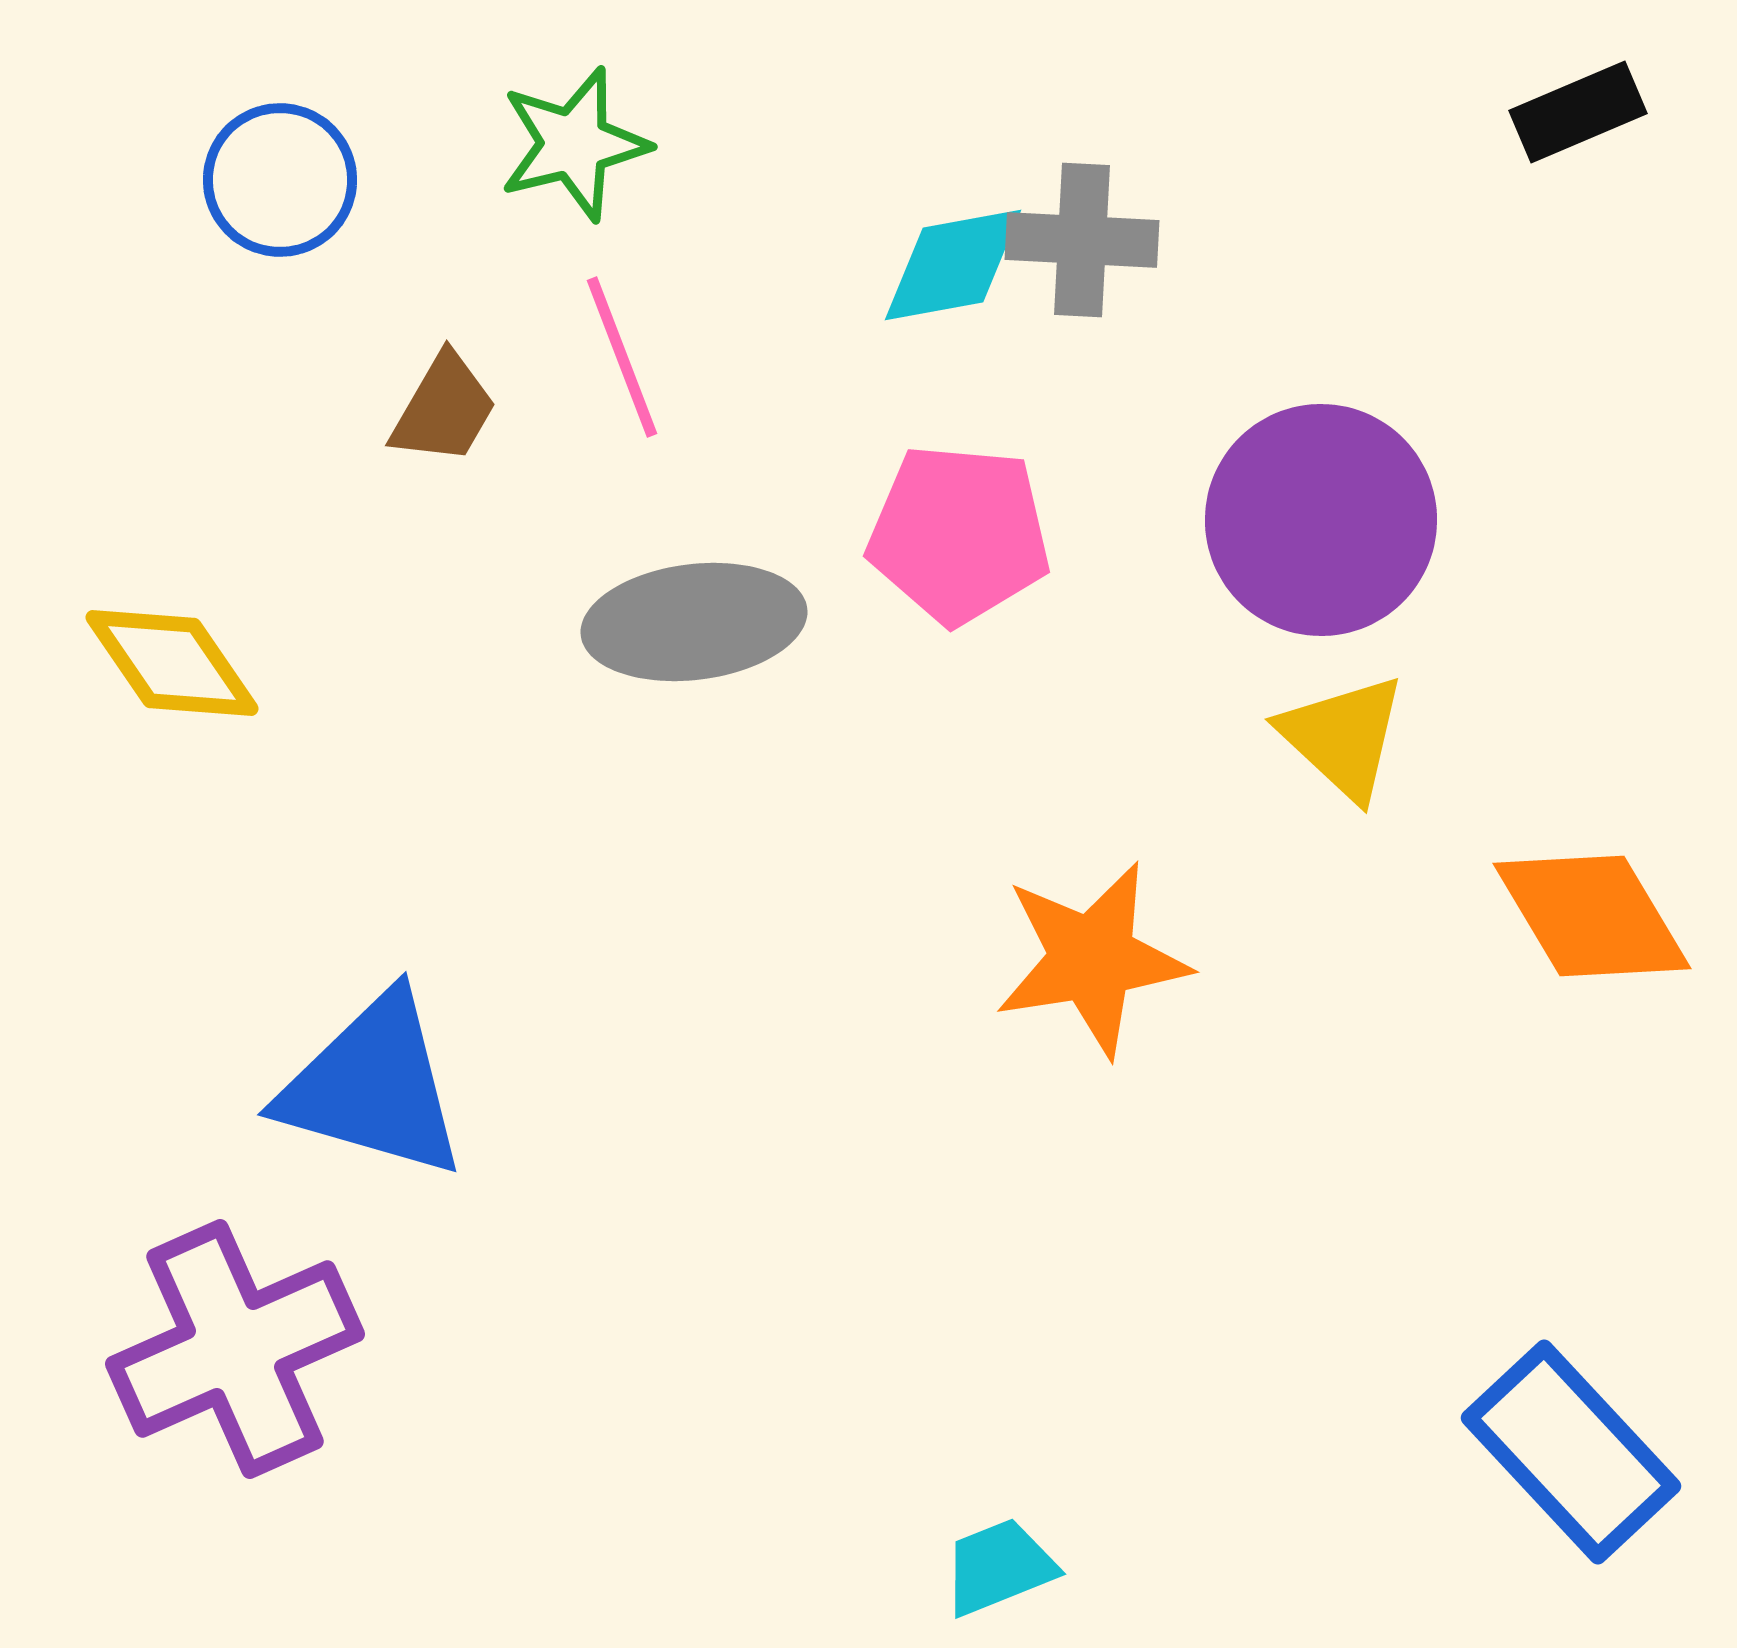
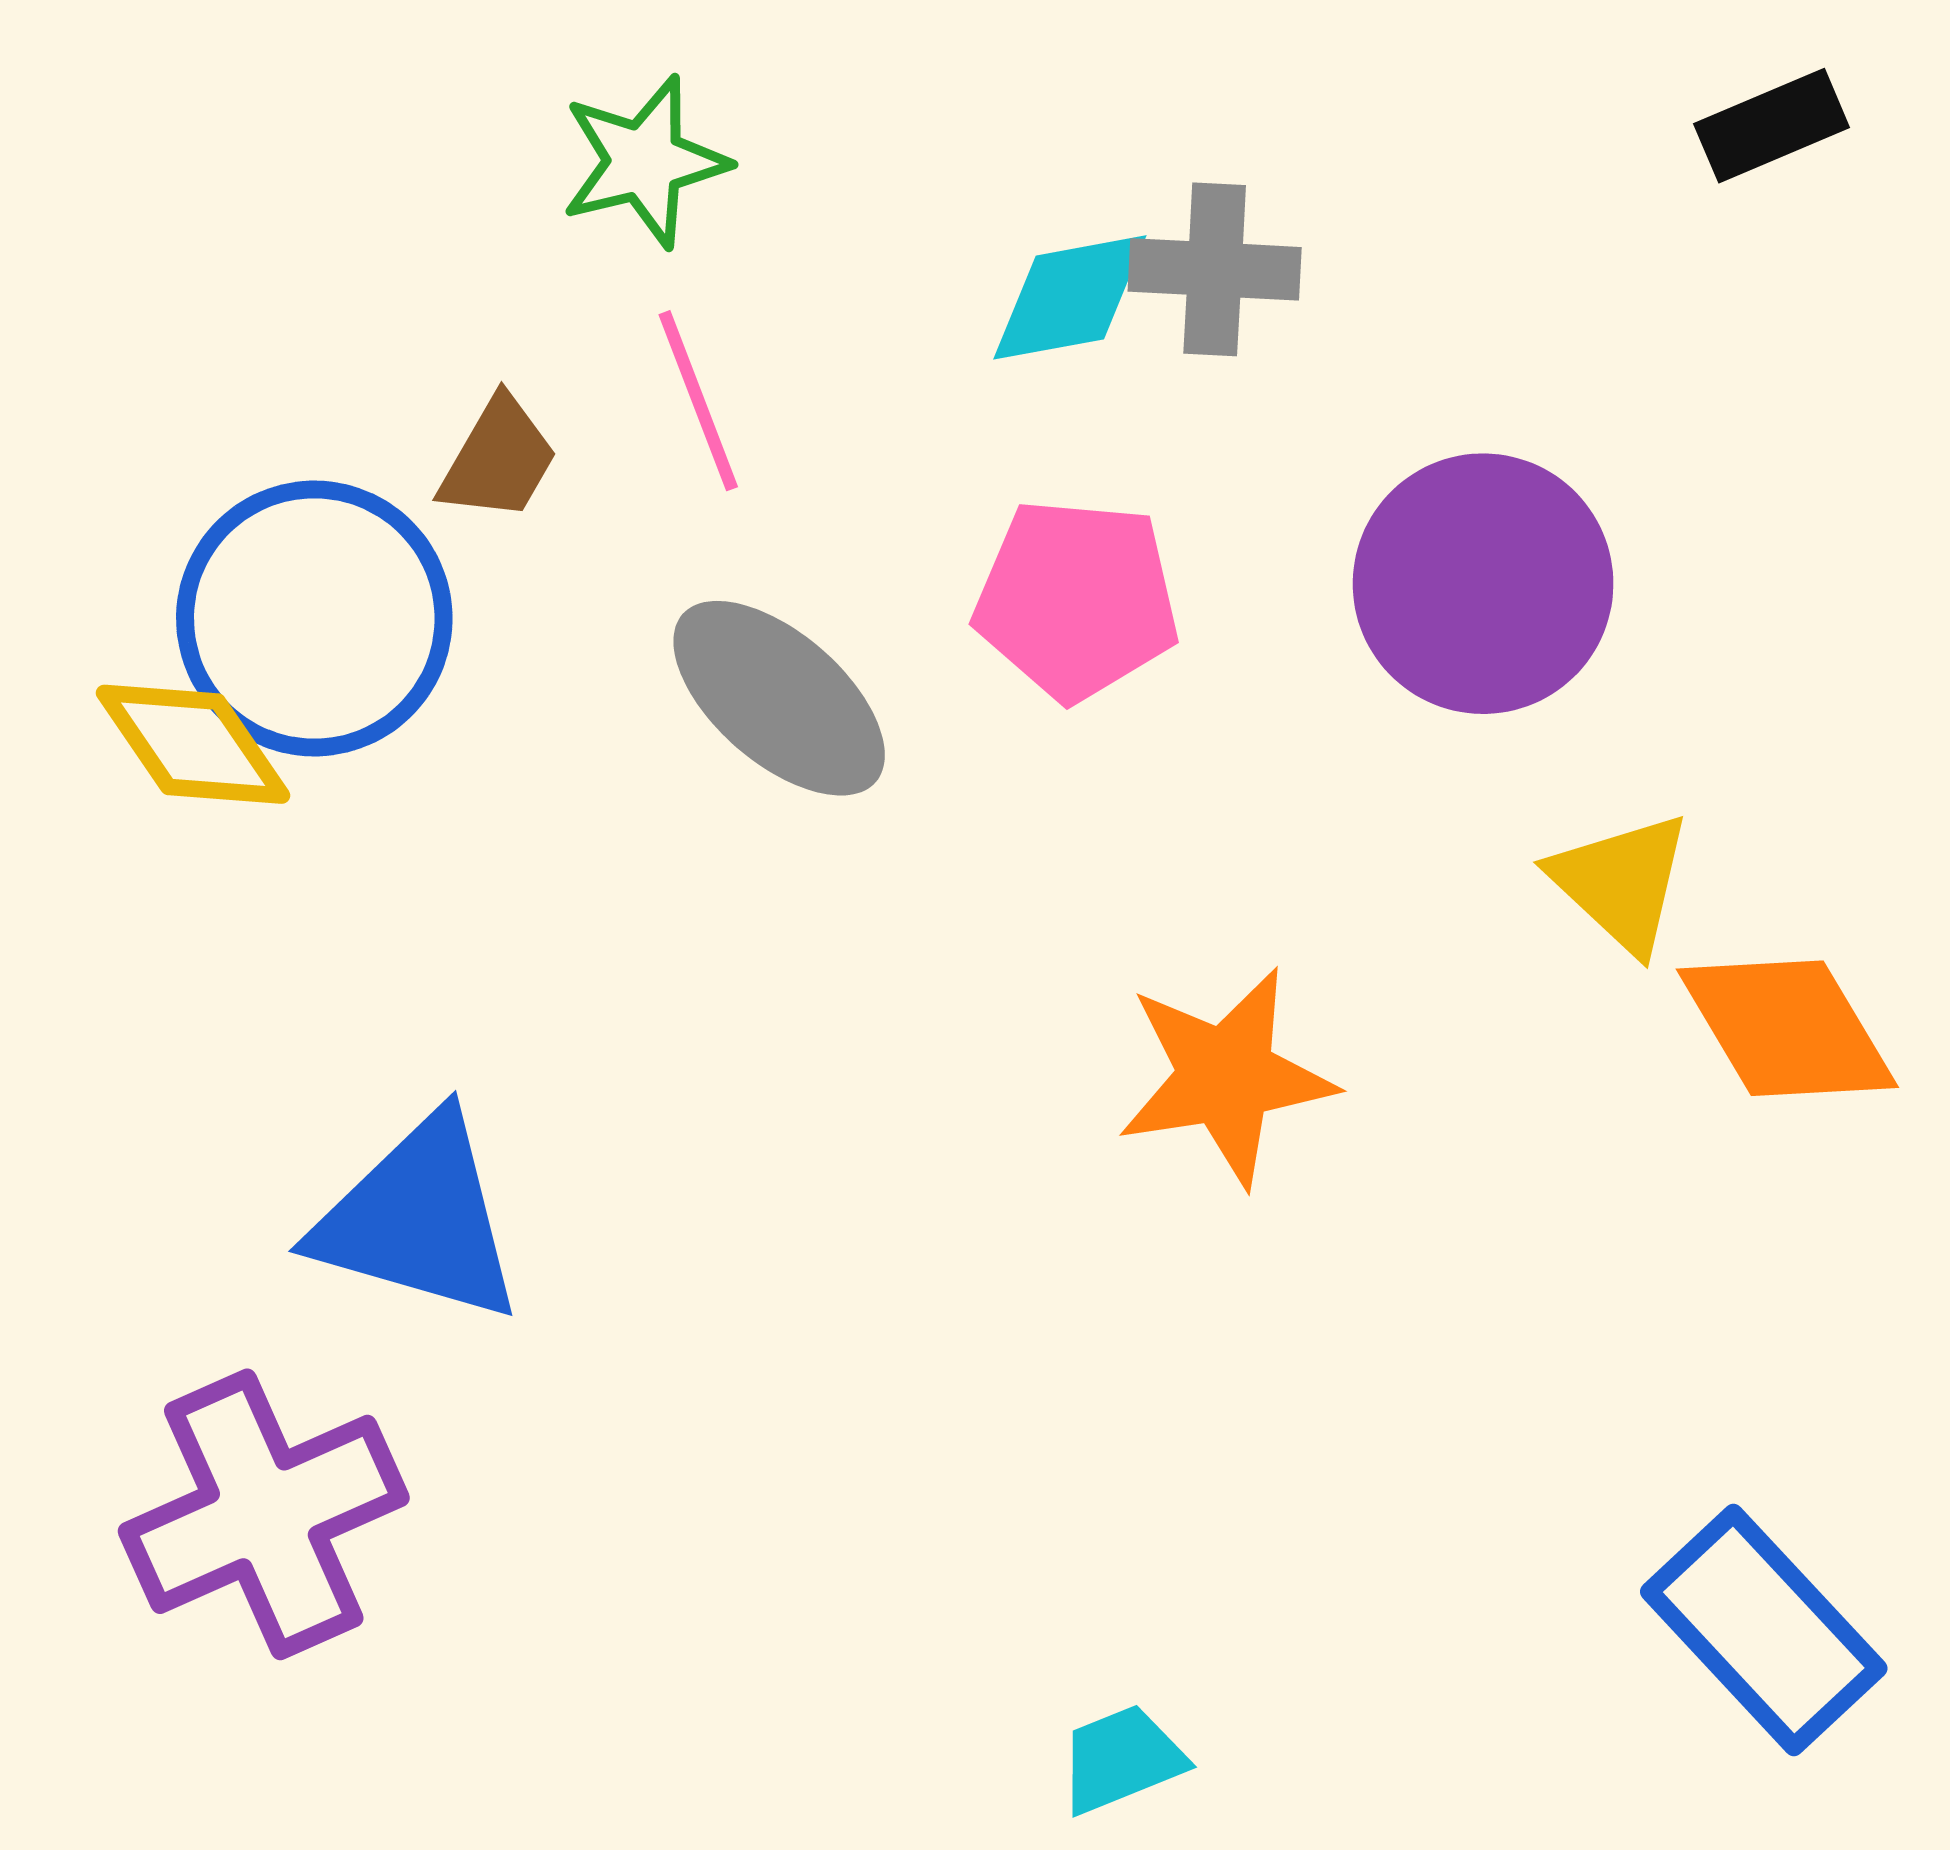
blue circle: (280, 180) -> (314, 619), moved, size x1.6
gray ellipse: (694, 622) -> (779, 698), turned 48
yellow triangle: (1343, 737) -> (1621, 882), moved

